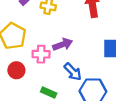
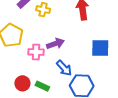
red circle: (16, 70) -> (22, 83), moved

